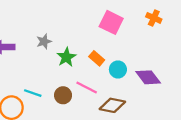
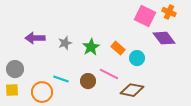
pink square: (111, 22) -> (145, 16), moved
gray star: (44, 41) -> (65, 43), moved
purple diamond: (148, 77) -> (164, 38), moved

